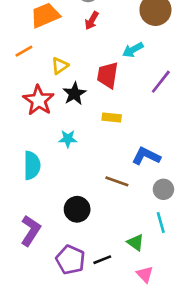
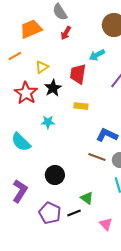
cyan semicircle: (32, 165) -> (21, 142), turned 135
brown line: (117, 181) -> (97, 157), moved
green triangle: (136, 242) -> (87, 198), moved

